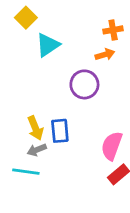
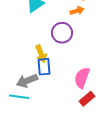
yellow arrow: (35, 128) -> (41, 54), moved
gray arrow: (37, 150) -> (27, 81), size x1.5

